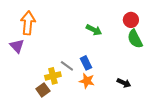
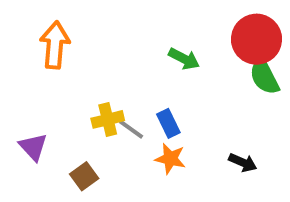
red circle: (131, 20) -> (256, 39), size x1.6
purple triangle: (17, 46) -> (33, 147), moved
yellow cross: (53, 76) -> (108, 119), moved

